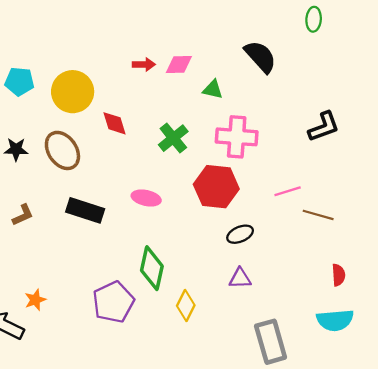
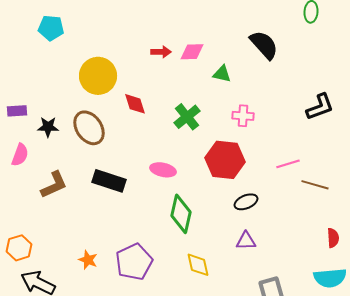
cyan pentagon: (19, 81) -> (51, 28), moved
pink cross: (237, 137) -> (243, 116), size x0.6
brown L-shape: (23, 215) -> (54, 185), size x1.4
green diamond: (152, 268) -> (181, 214), moved
orange star: (35, 300) -> (88, 260), moved, turned -30
yellow diamond: (186, 305) -> (198, 265), turned -40

